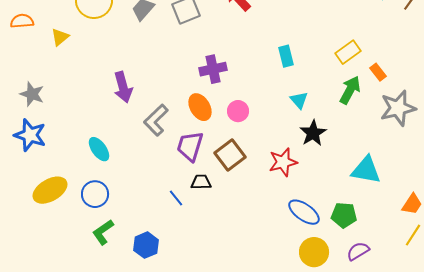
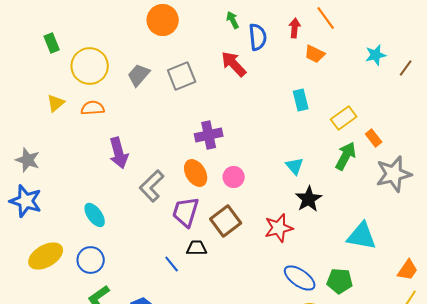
orange semicircle: (22, 21) -> (93, 108), moved
cyan rectangle: (286, 56) -> (301, 100), moved

